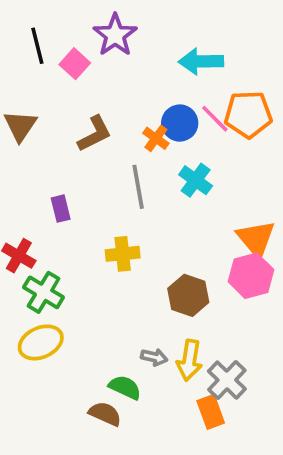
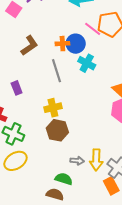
blue circle: (180, 123) -> (76, 44), moved
orange cross: (156, 138) -> (62, 44), turned -32
brown hexagon: (188, 295) -> (57, 130), moved

